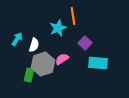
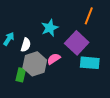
orange line: (73, 16) -> (89, 16), moved, turned 30
purple square: (85, 43) -> (77, 43), size x1.6

